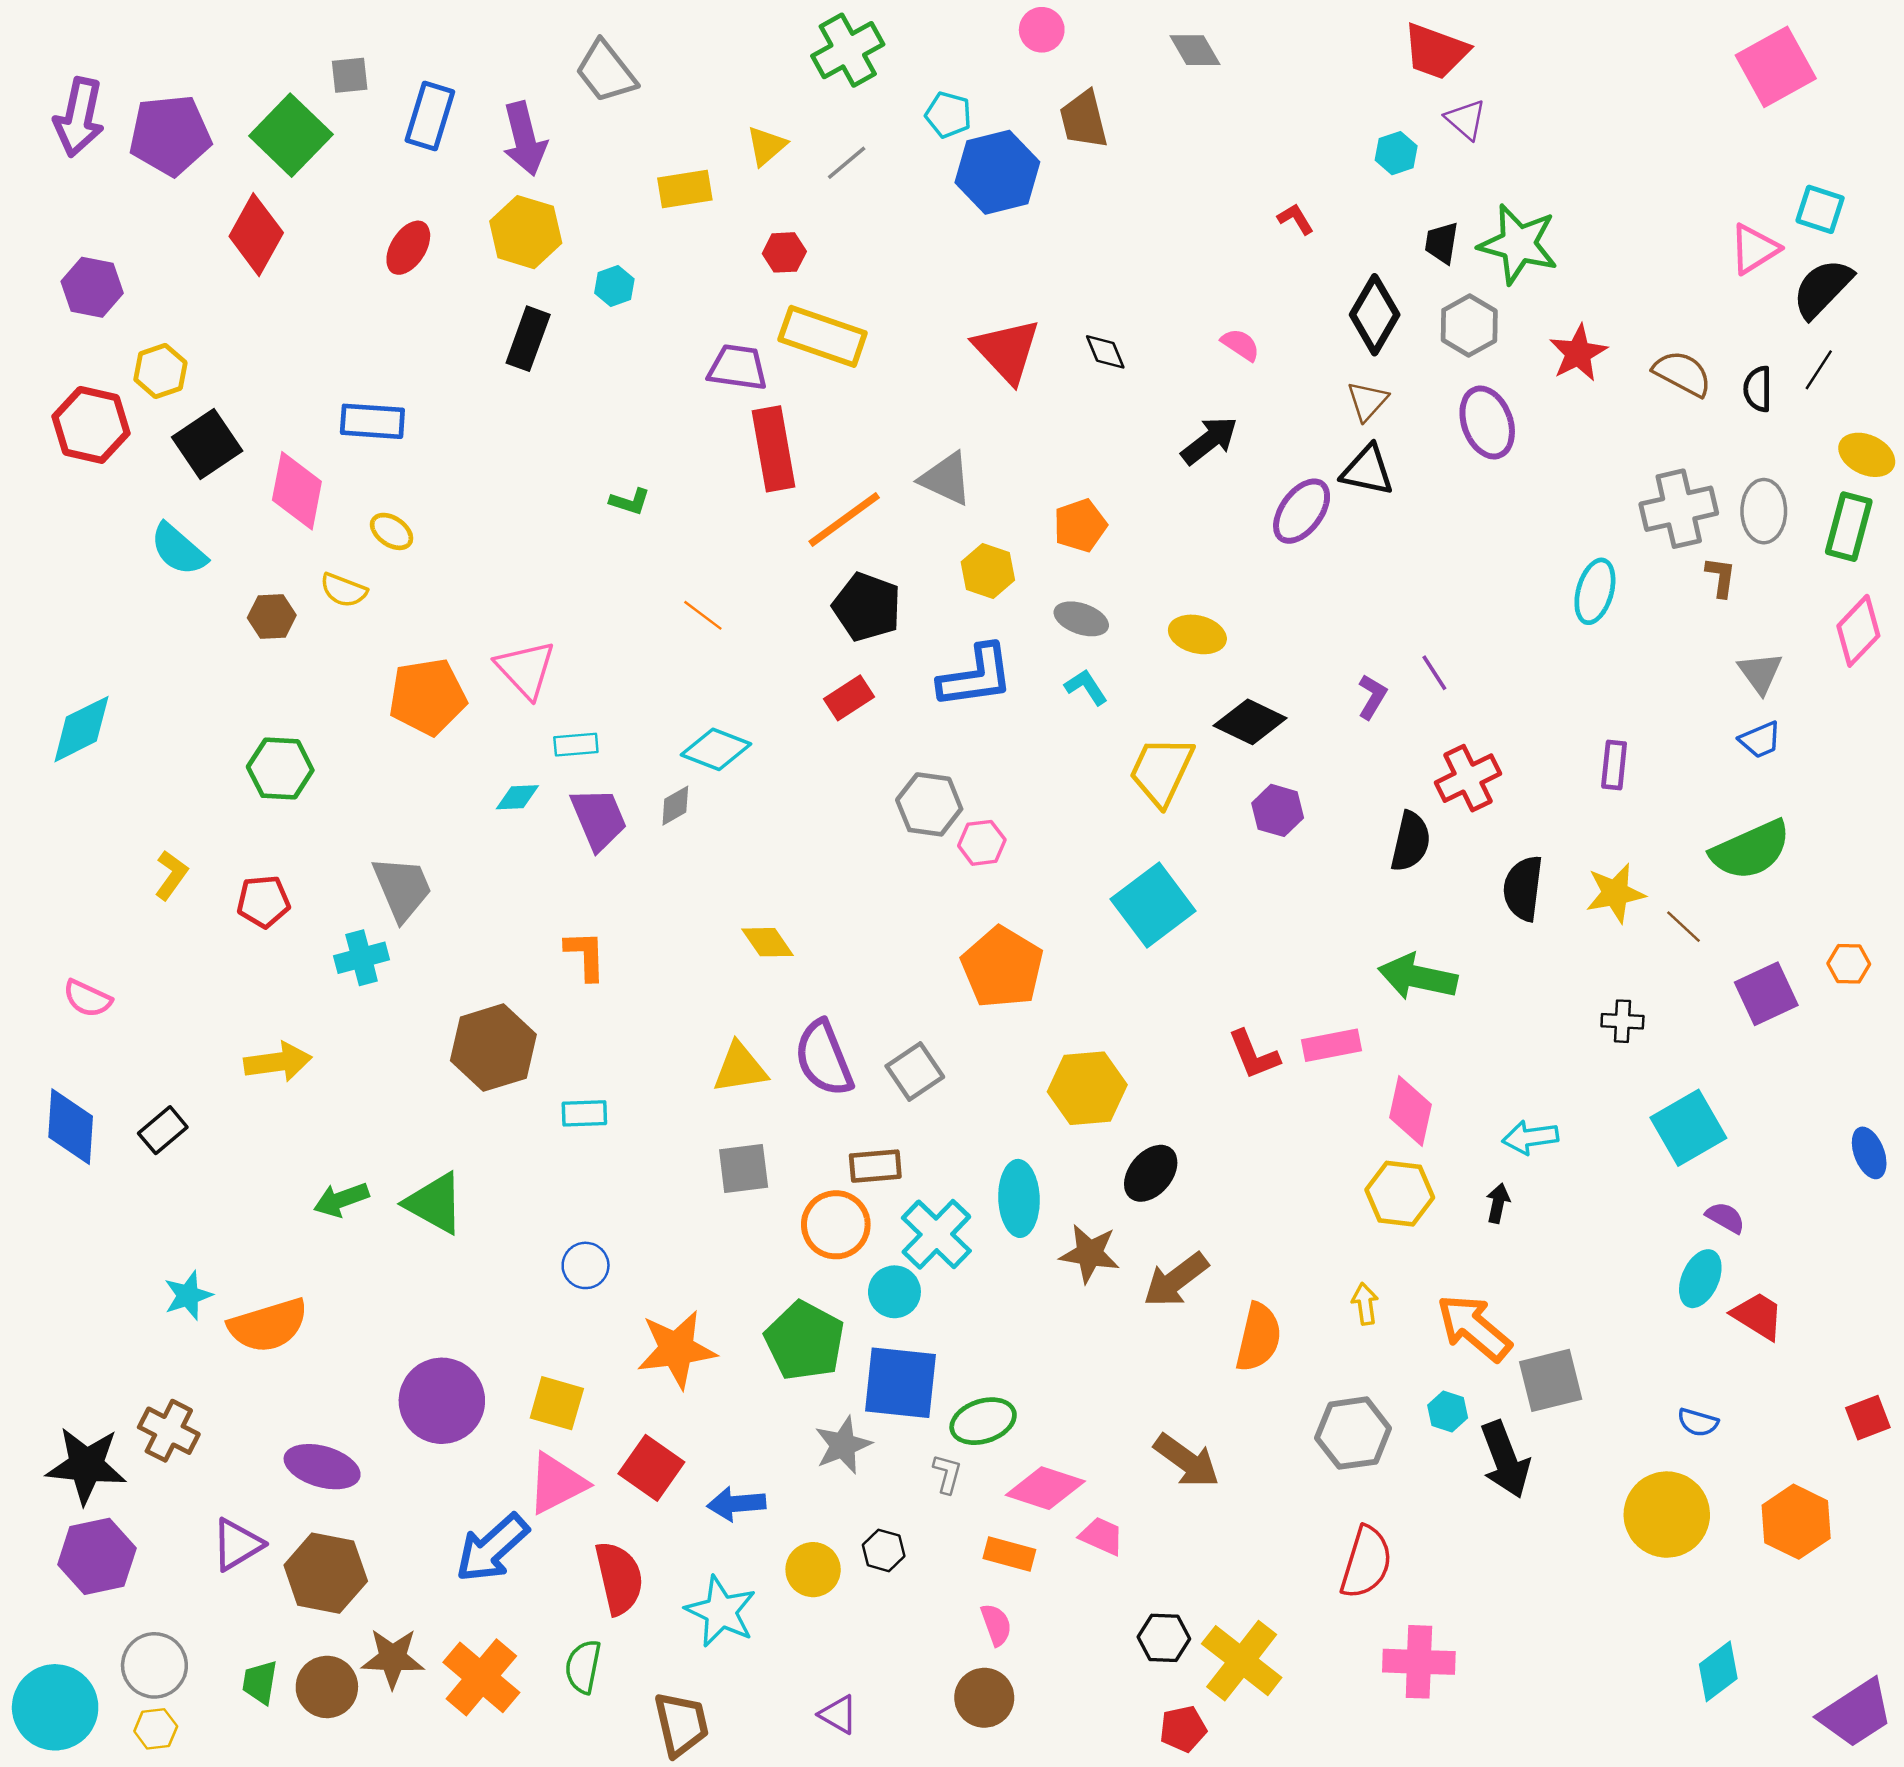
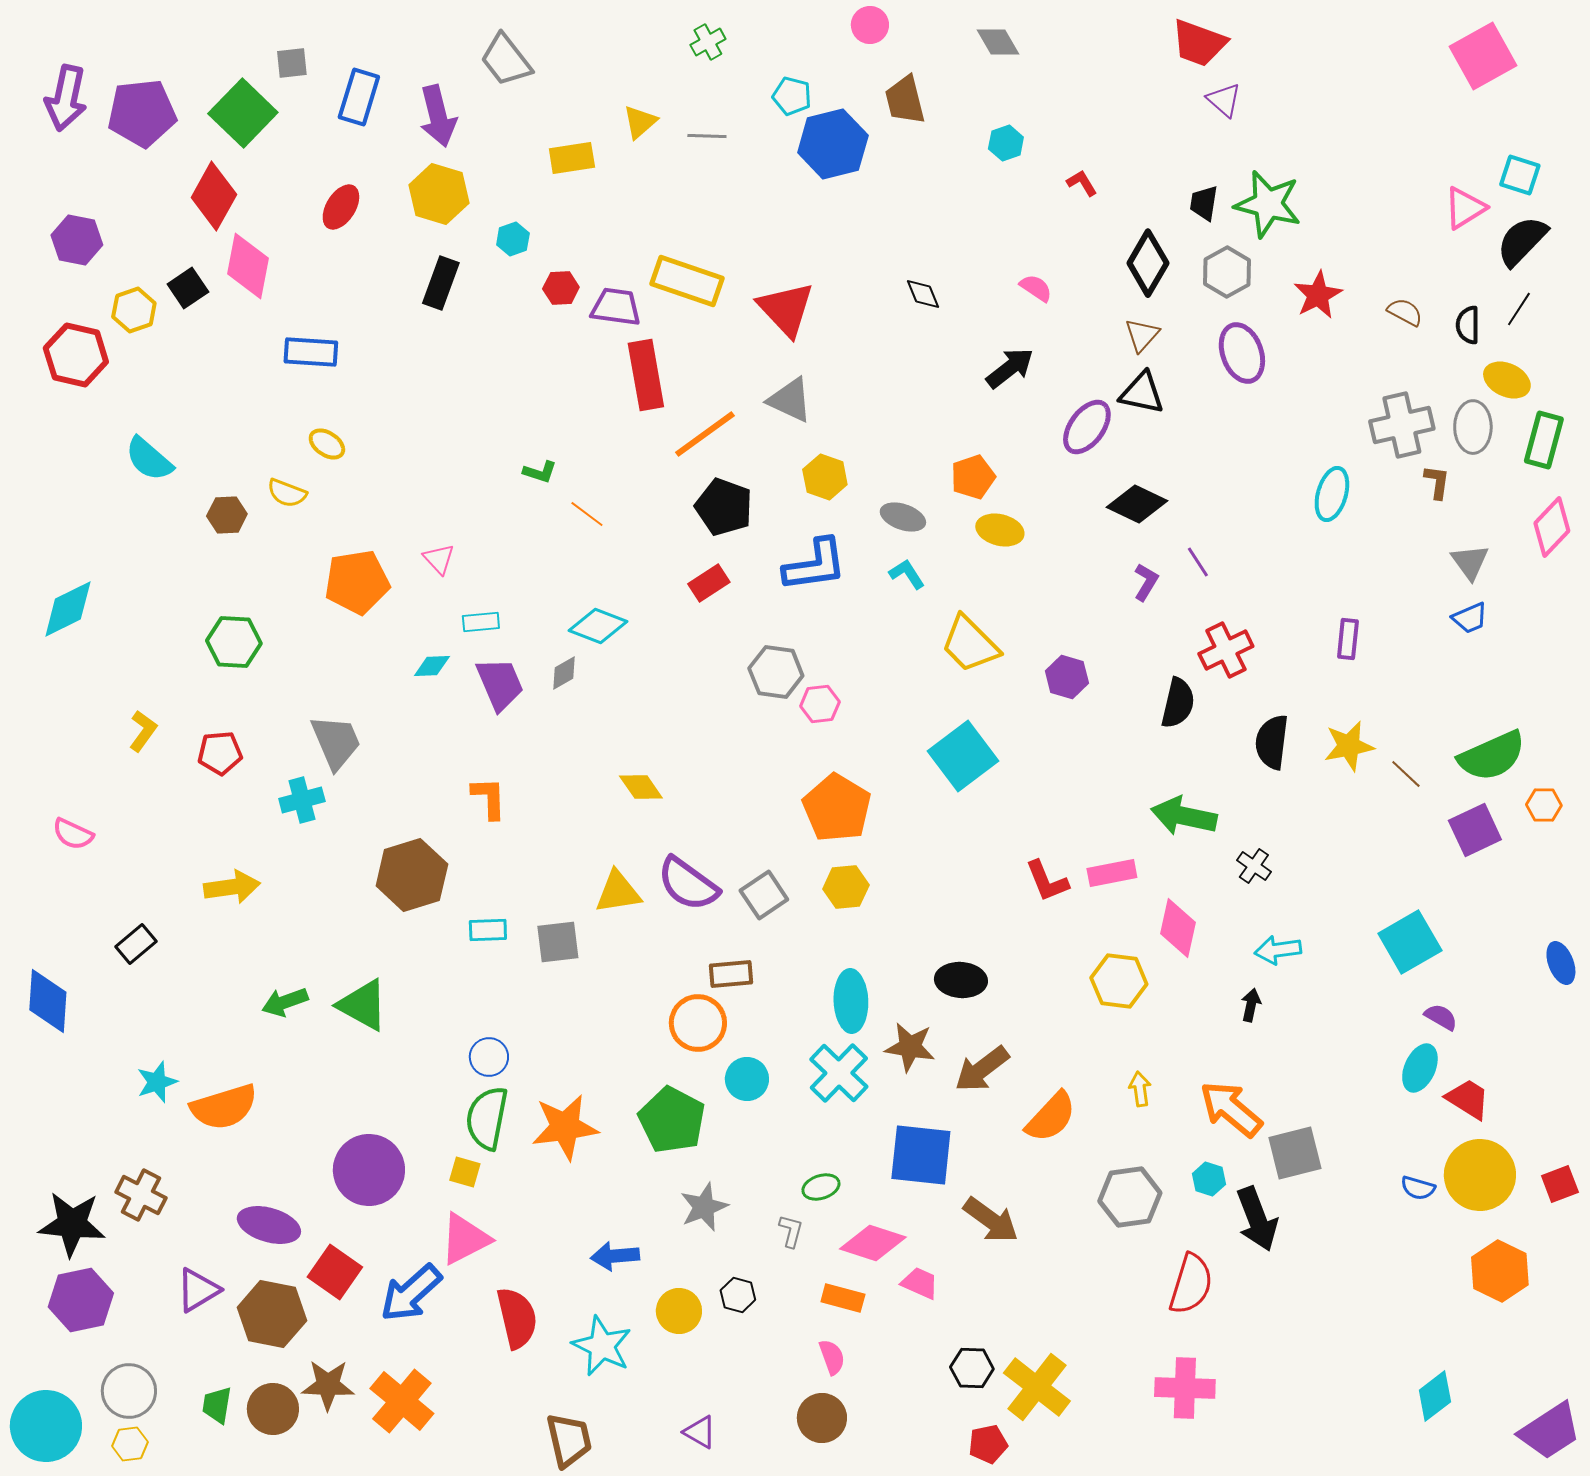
green cross: (848, 50) -> (708, 42), size x0.6
cyan hexagon: (1396, 153) -> (1006, 143), moved
gray line: (847, 163) -> (707, 136), turned 42
red hexagon: (784, 252) -> (561, 288), moved
red triangle: (1007, 351) -> (786, 309), moved
brown semicircle: (1682, 373) -> (1405, 312), size x0.7
black square: (207, 444) -> (188, 288), moved, size x0.7
yellow ellipse: (1867, 455) -> (1507, 380), moved
pink diamond: (297, 491) -> (248, 266), moved
green L-shape: (630, 502) -> (540, 472), moved
orange pentagon: (1080, 525) -> (973, 477), moved
pink triangle: (526, 669) -> (439, 559), size x0.6
black diamond: (1250, 722) -> (1137, 504), moved
yellow trapezoid: (1161, 771) -> (970, 644), turned -70
green semicircle: (1751, 850) -> (1492, 756), moved
black cross: (1622, 1021) -> (1254, 866), moved, turned 32
purple semicircle: (824, 1058) -> (688, 884), turned -32
yellow hexagon: (1087, 1088) -> (846, 887), moved, size x0.7
blue diamond: (71, 1127) -> (48, 1001), moved
gray square: (744, 1168) -> (558, 942), moved
black ellipse: (1151, 1173) -> (961, 980), turned 54
yellow hexagon: (1400, 1194) -> (1119, 981), moved
cyan cross: (936, 1234) -> (839, 1073), moved
orange semicircle: (1258, 1337) -> (1051, 1117), turned 30
blue square: (900, 1383) -> (921, 1155), moved
yellow square: (557, 1403) -> (465, 1172), size x0.7
green ellipse: (983, 1421) -> (821, 1187), size x0.7
red square: (651, 1468) -> (335, 1272), moved
yellow circle: (1667, 1515) -> (1480, 1175), moved
red semicircle: (1366, 1562) -> (1191, 1284), moved
green semicircle: (583, 1667) -> (487, 1118), moved, size x1.4

